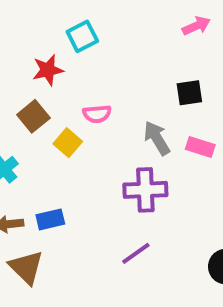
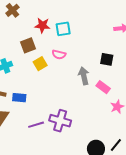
cyan square: (82, 36) -> (63, 29), moved
purple cross: (145, 190) -> (60, 121), moved
purple line: (136, 253) -> (36, 125), moved

